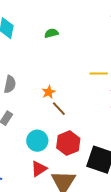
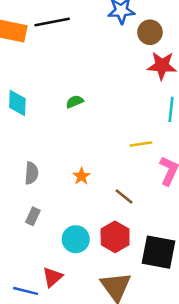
brown line: (59, 109) -> (124, 197), moved
red triangle: (39, 169) -> (52, 277), moved

